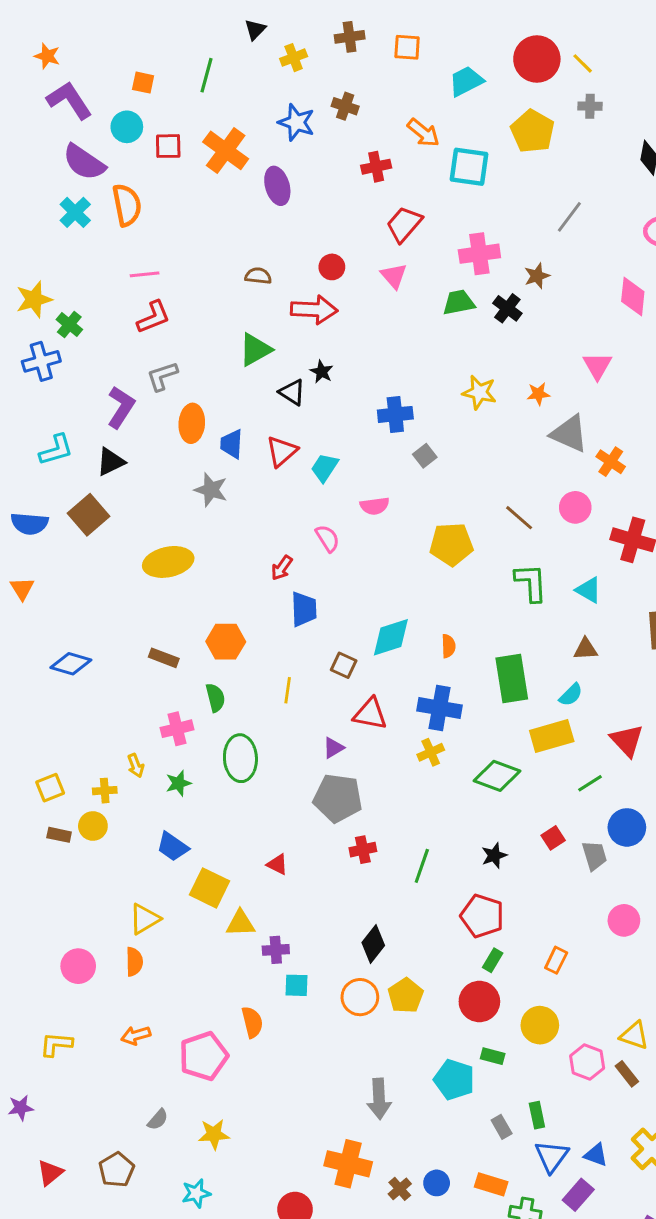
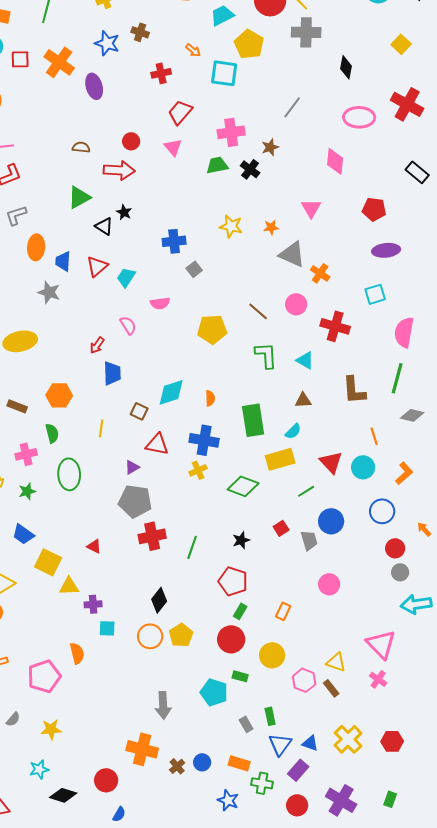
gray cross: (590, 106) -> (306, 32), size x1.8
yellow pentagon: (532, 131) -> (249, 44), moved
orange arrow: (423, 133) -> (193, 50), size x0.7
red cross: (363, 850) -> (152, 536), size x1.5

